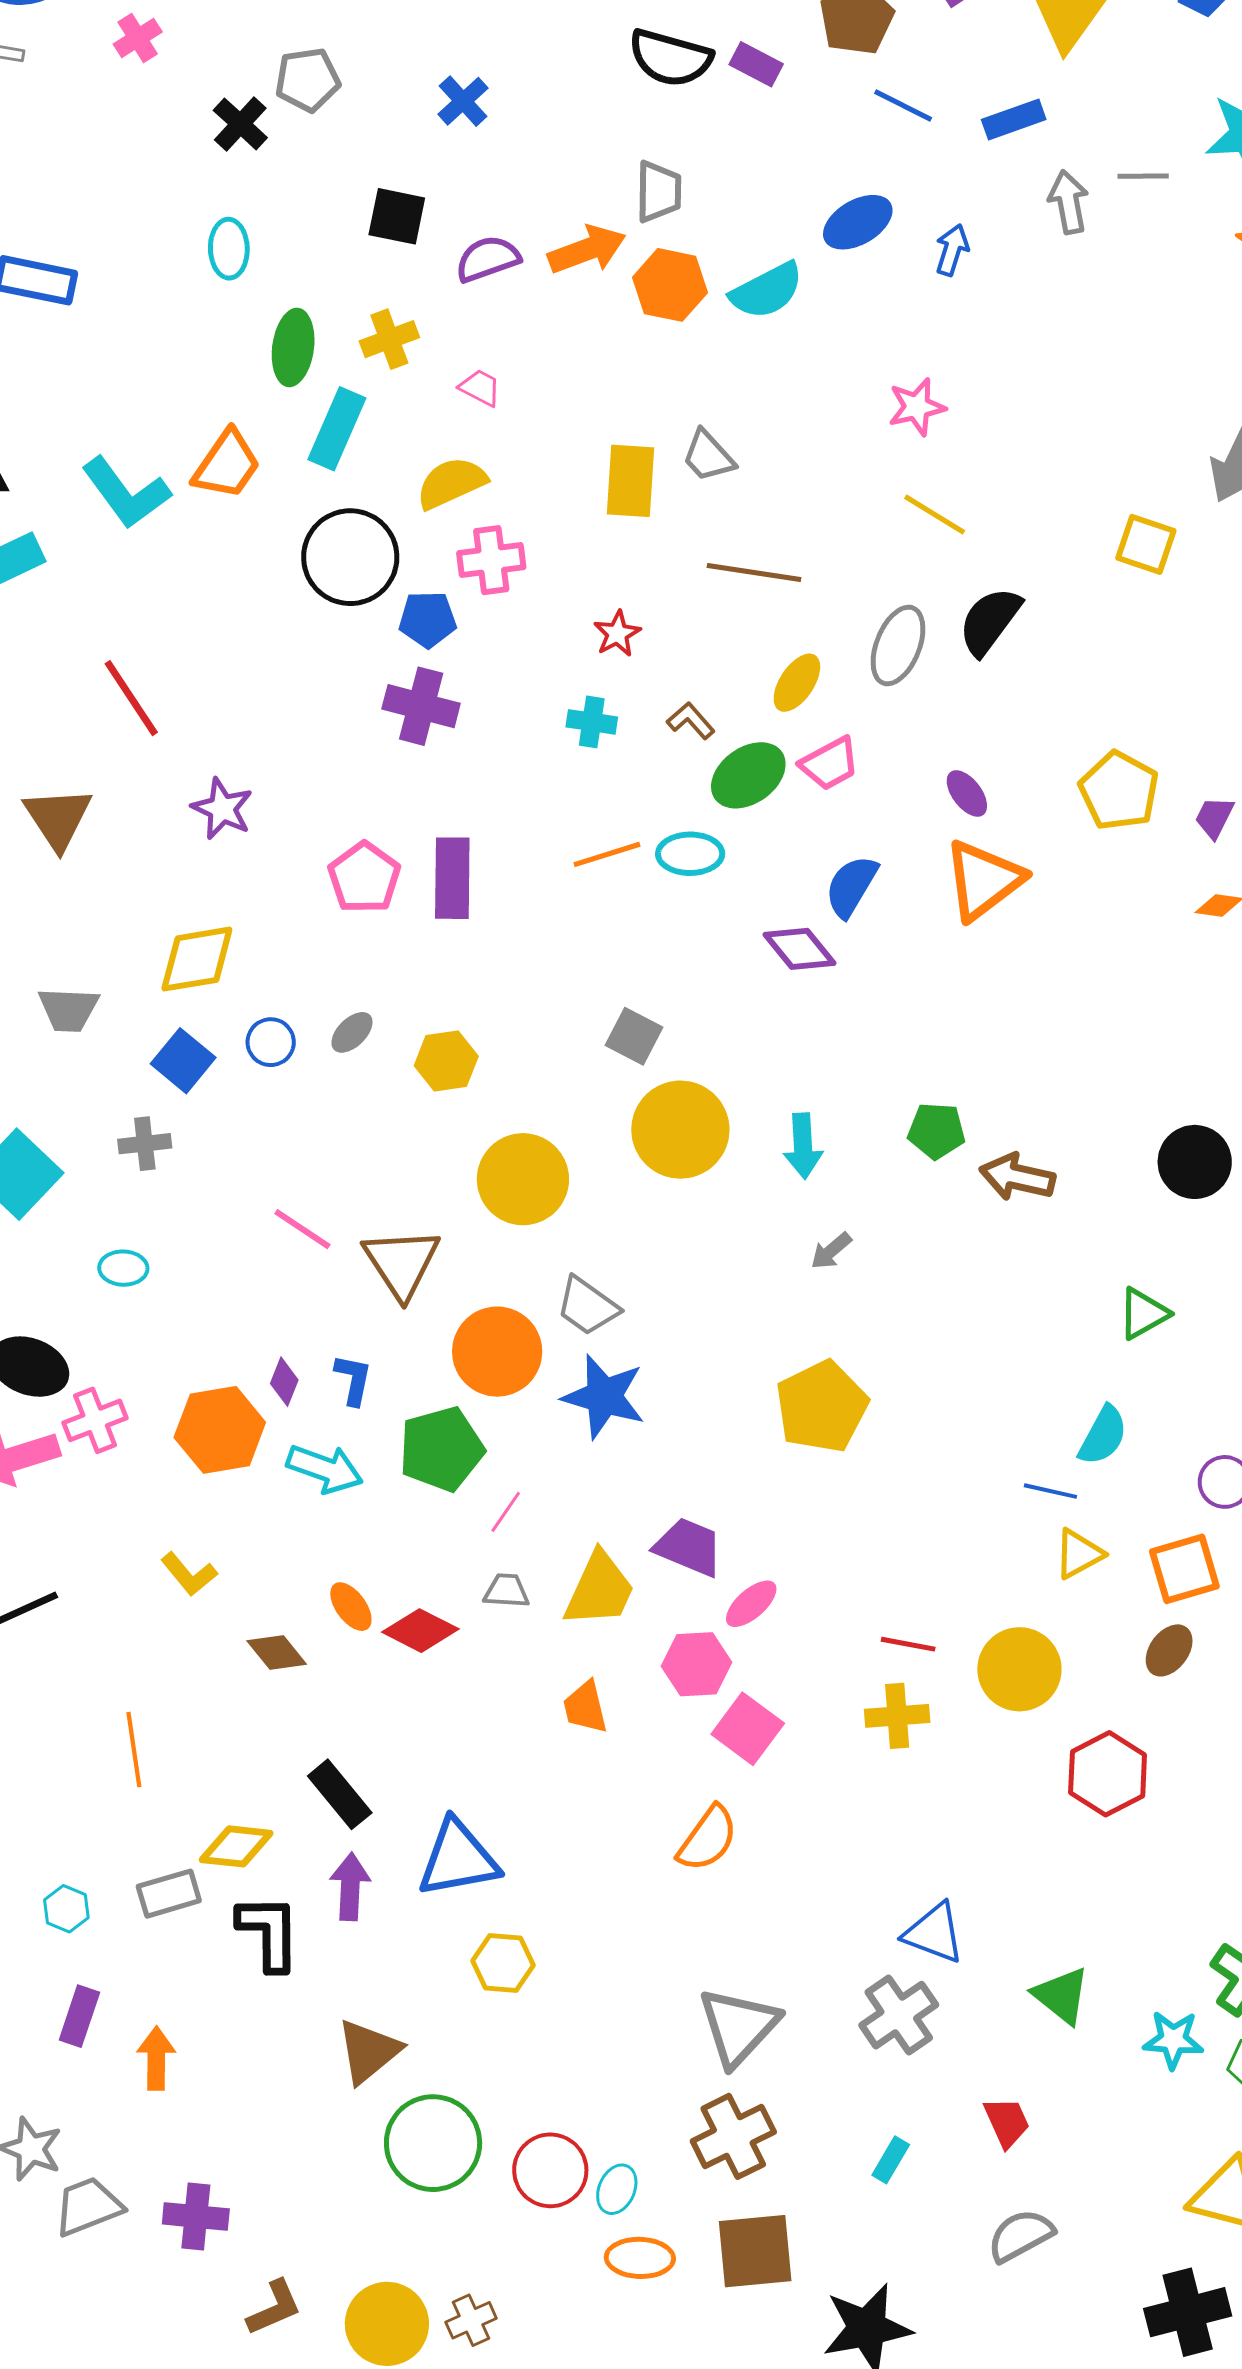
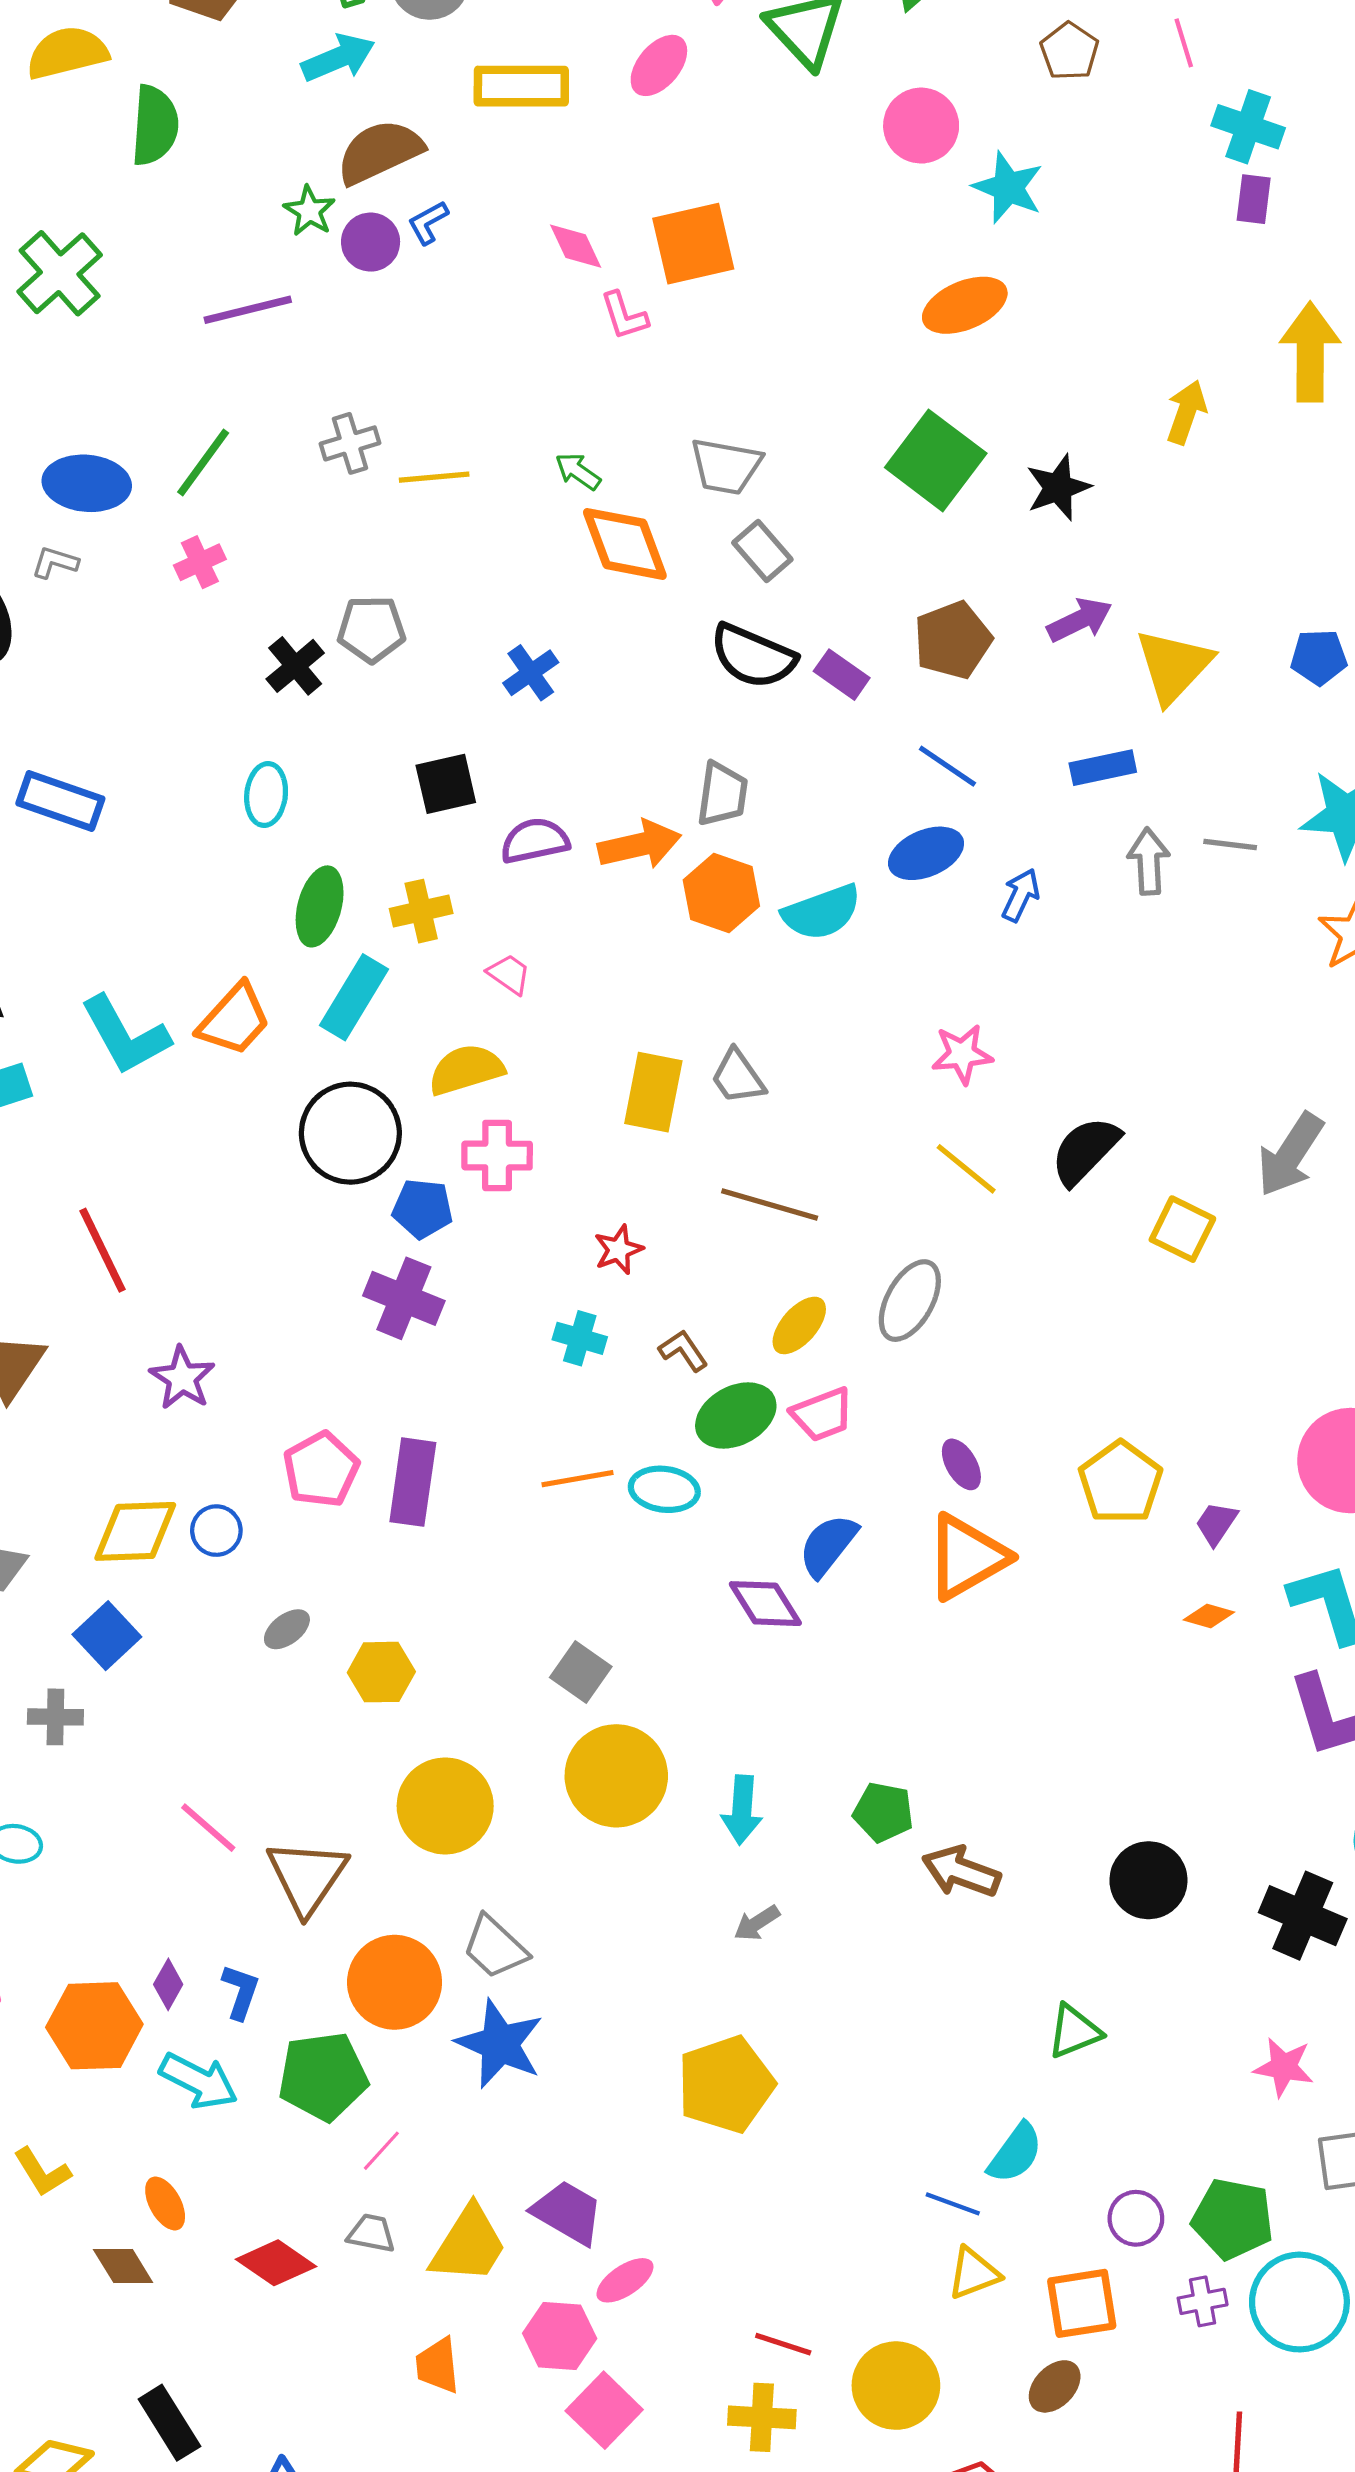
blue line: (903, 105) -> (947, 766), moved
black square: (397, 216) -> (446, 784), turned -32
black semicircle: (990, 621) -> (1085, 1151), moved
blue circle: (271, 1042) -> (216, 1531), moved
orange ellipse: (351, 1607) -> (165, 2203), moved

